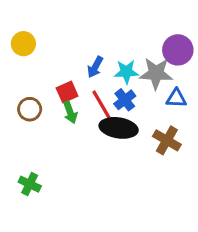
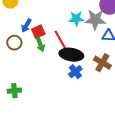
blue arrow: (95, 67) -> (26, 26), moved
blue cross: (125, 100) -> (75, 72), moved
green cross: (30, 184) -> (14, 91), turned -32

